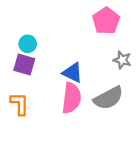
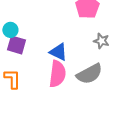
cyan circle: (28, 44) -> (10, 30), moved

